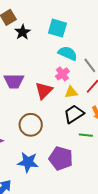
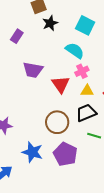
cyan semicircle: (68, 53) -> (75, 51), moved
red triangle: (44, 91) -> (61, 84), turned -30
brown circle: (31, 125) -> (57, 122), moved

